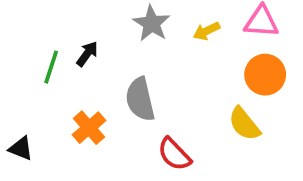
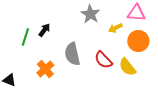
gray star: (152, 23) -> (90, 14), moved
yellow arrow: (206, 31) -> (115, 28), moved
red semicircle: (174, 154) -> (103, 60), moved

